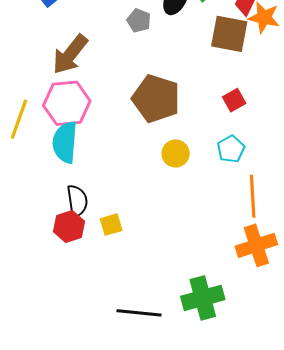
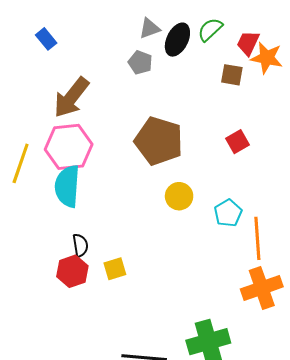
brown square: (229, 34) -> (232, 75), size x0.6
cyan pentagon: (231, 149) -> (228, 213), moved
black semicircle: (77, 201) -> (80, 245), size x0.7

